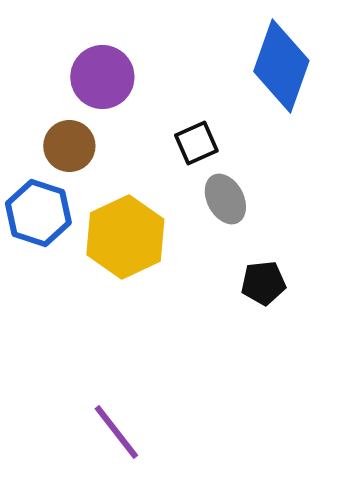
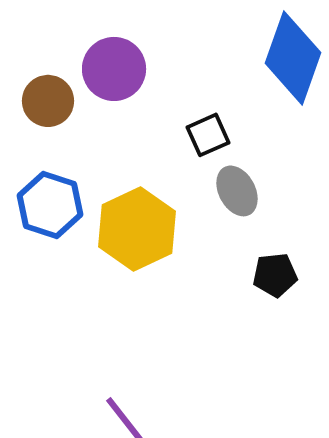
brown circle: (69, 146) -> (48, 101), moved

